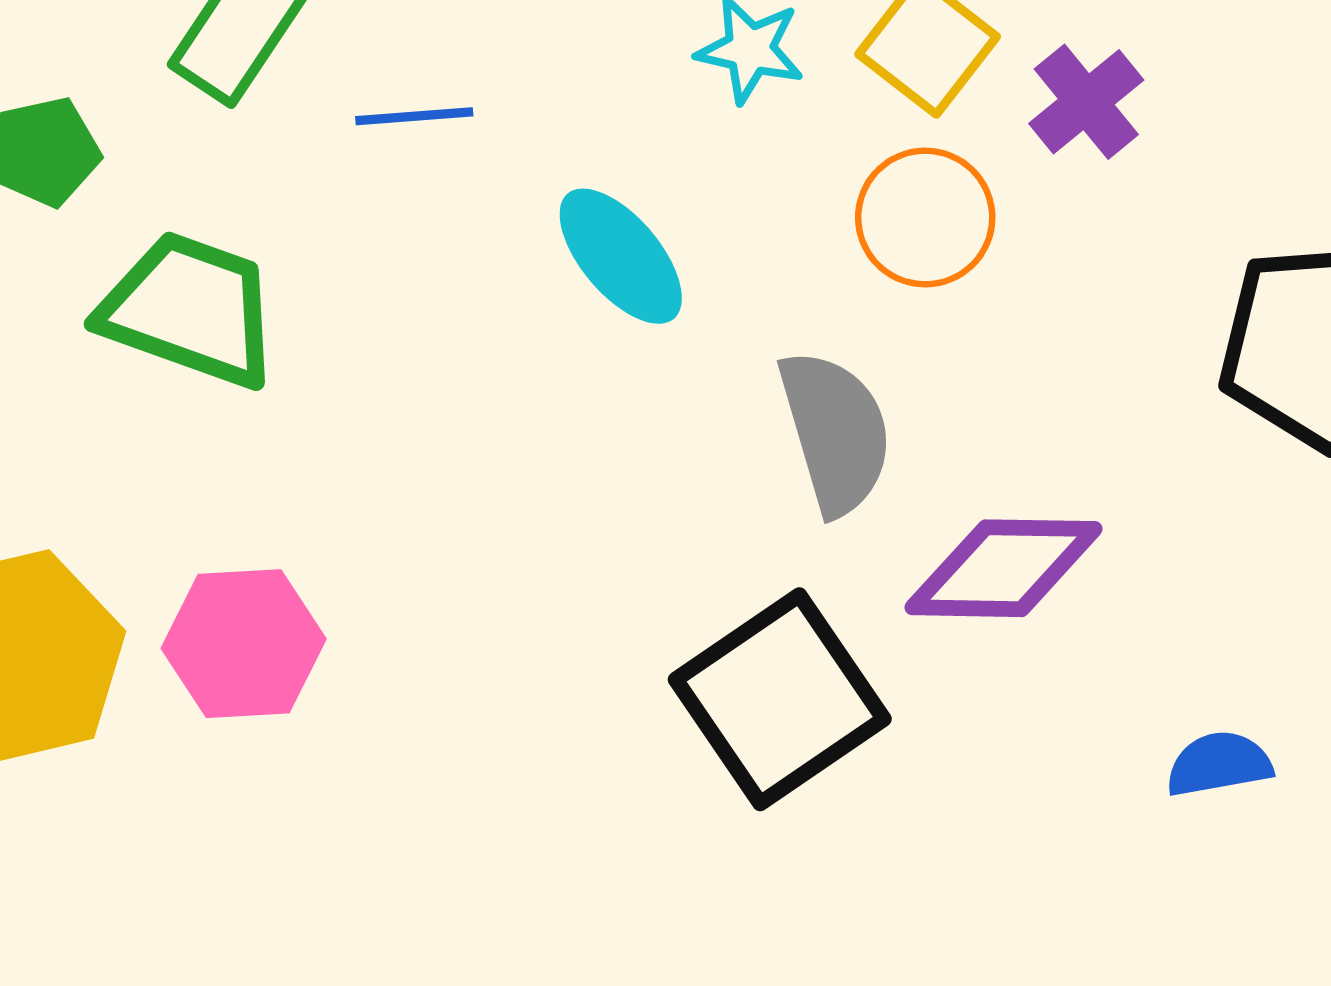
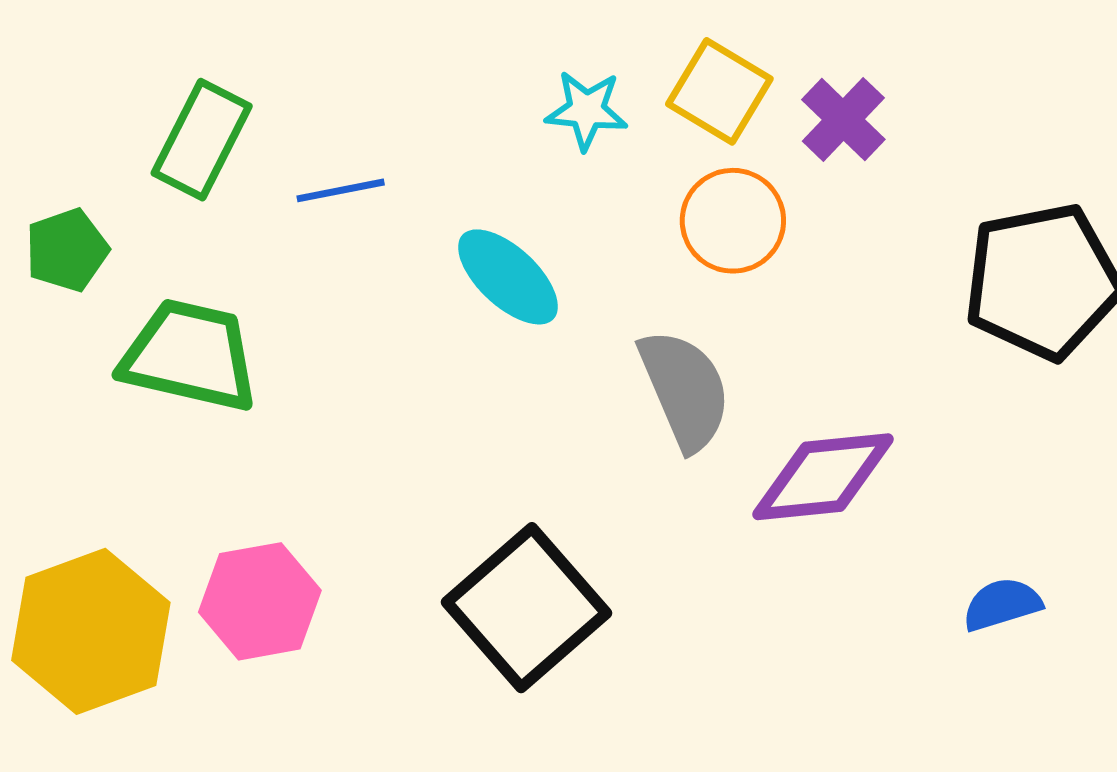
black square: (780, 699) -> (526, 608), moved

